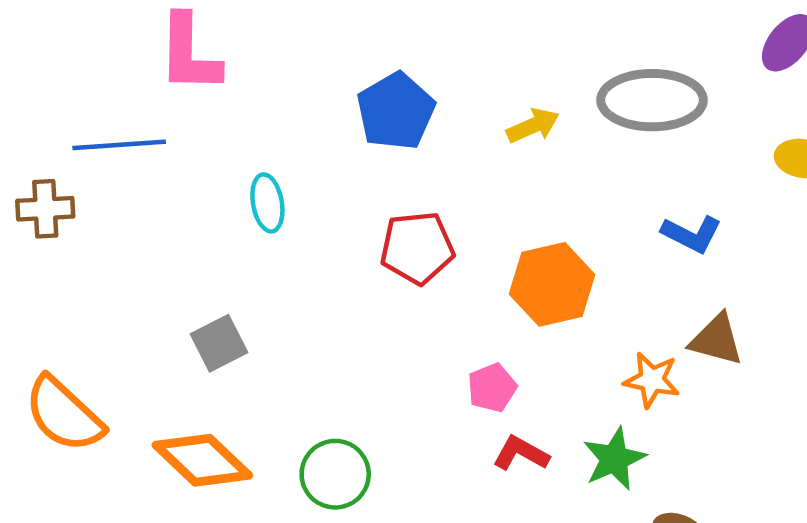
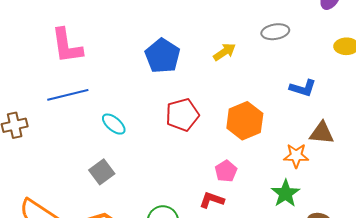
gray ellipse: (652, 100) -> (275, 32), size x0.6
blue line: (119, 145) -> (68, 95), moved
cyan ellipse: (267, 203) -> (114, 124), moved, turned -30
red L-shape: (521, 453) -> (212, 200), moved

